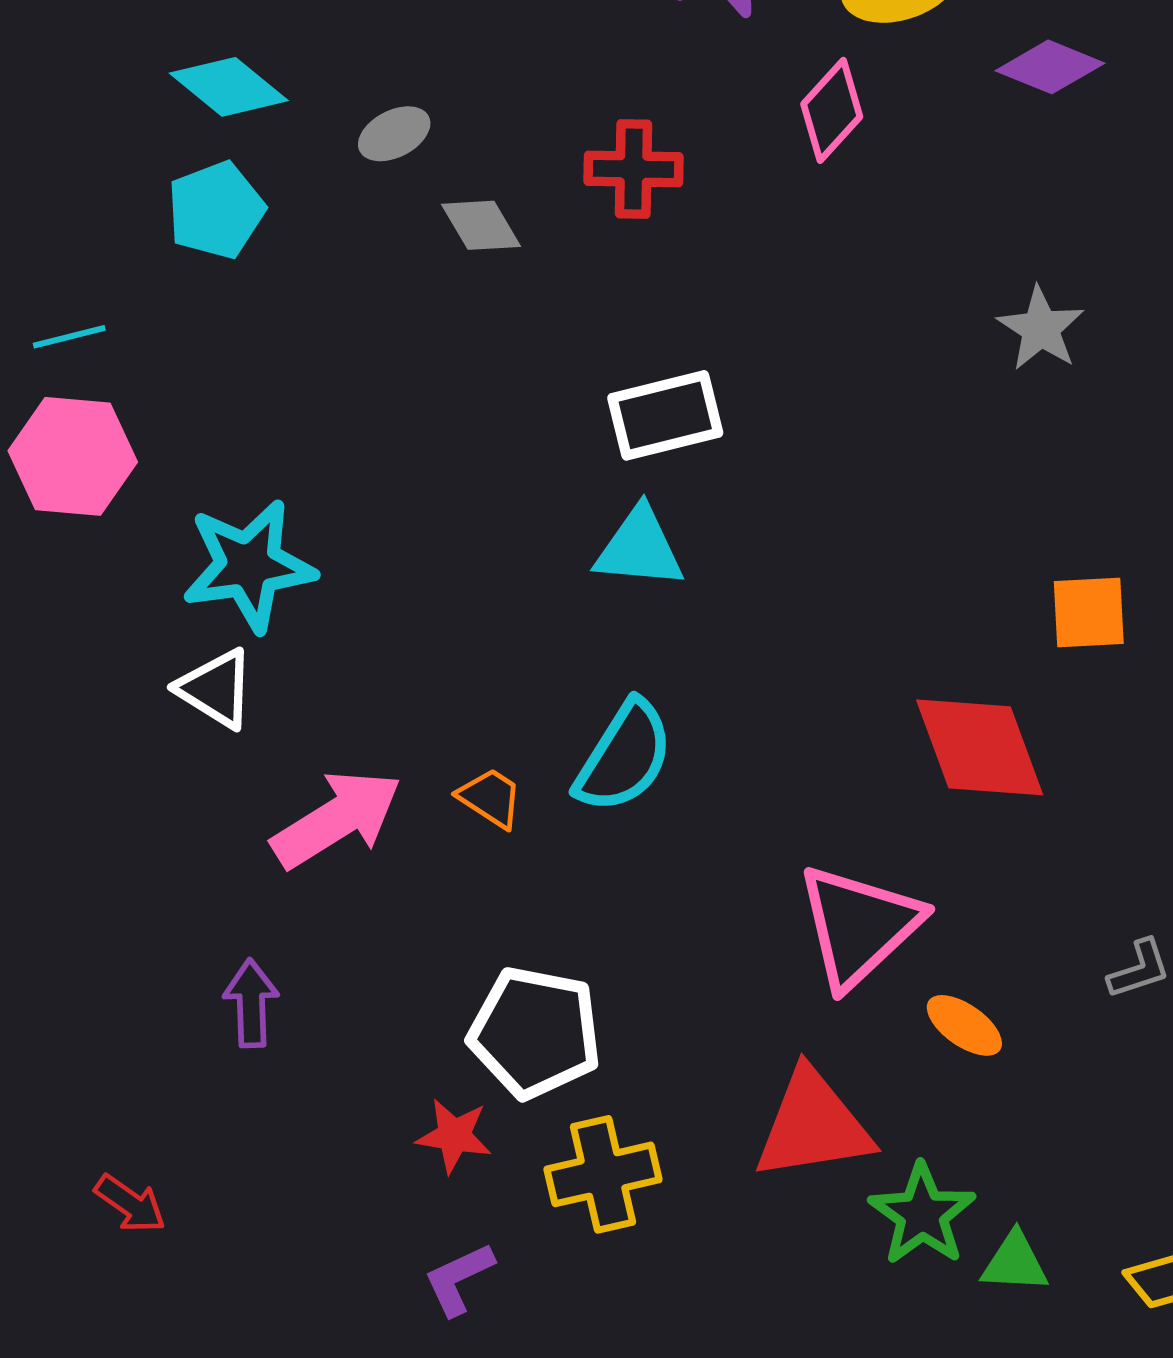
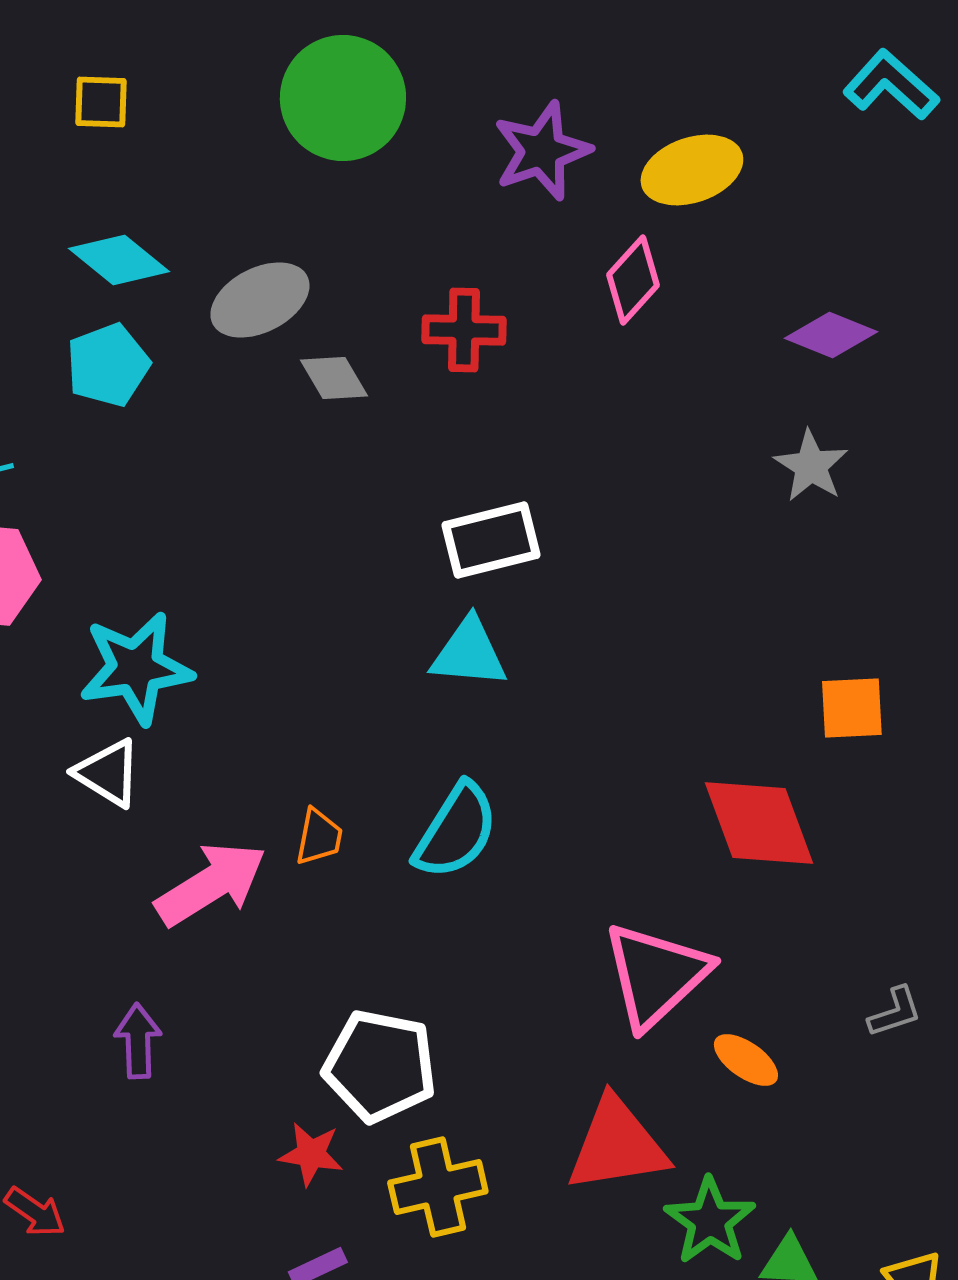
purple diamond: (1050, 67) -> (831, 335), moved
gray ellipse: (394, 134) -> (260, 300), size x1.6
orange trapezoid: (490, 798) -> (319, 837), moved, turned 68

